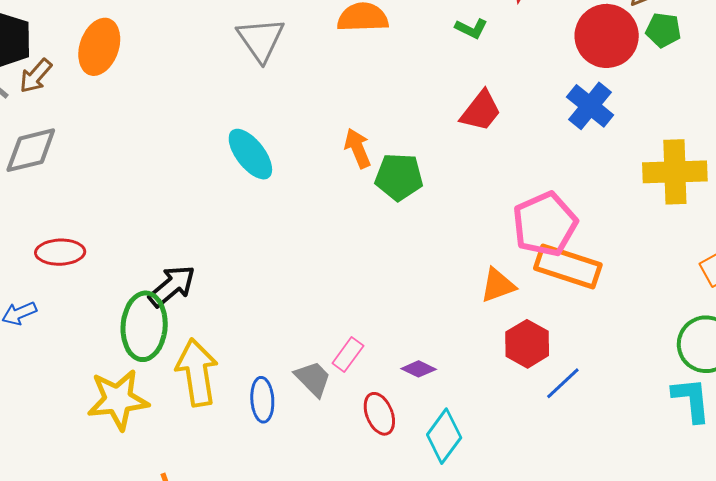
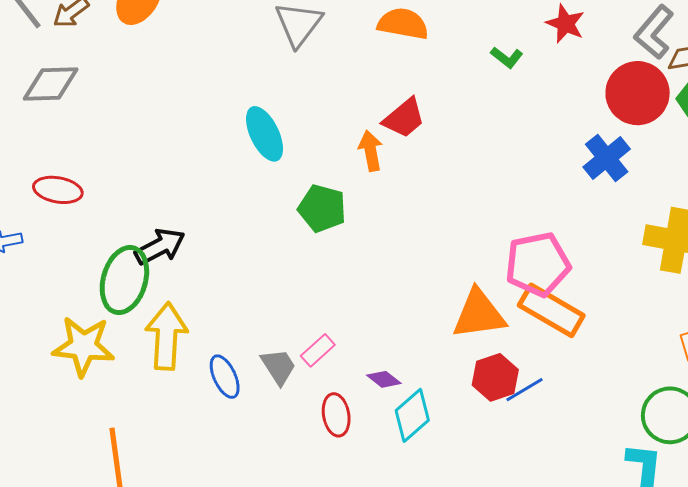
red trapezoid: (481, 111) -> (404, 118), moved
green pentagon: (399, 177) -> (322, 208), moved
orange triangle: (498, 285) -> (479, 314), size x1.5
blue line: (563, 383) -> (524, 390), moved
blue ellipse: (262, 400) -> (225, 377), turned -33
cyan diamond: (444, 436) -> (412, 415), moved

